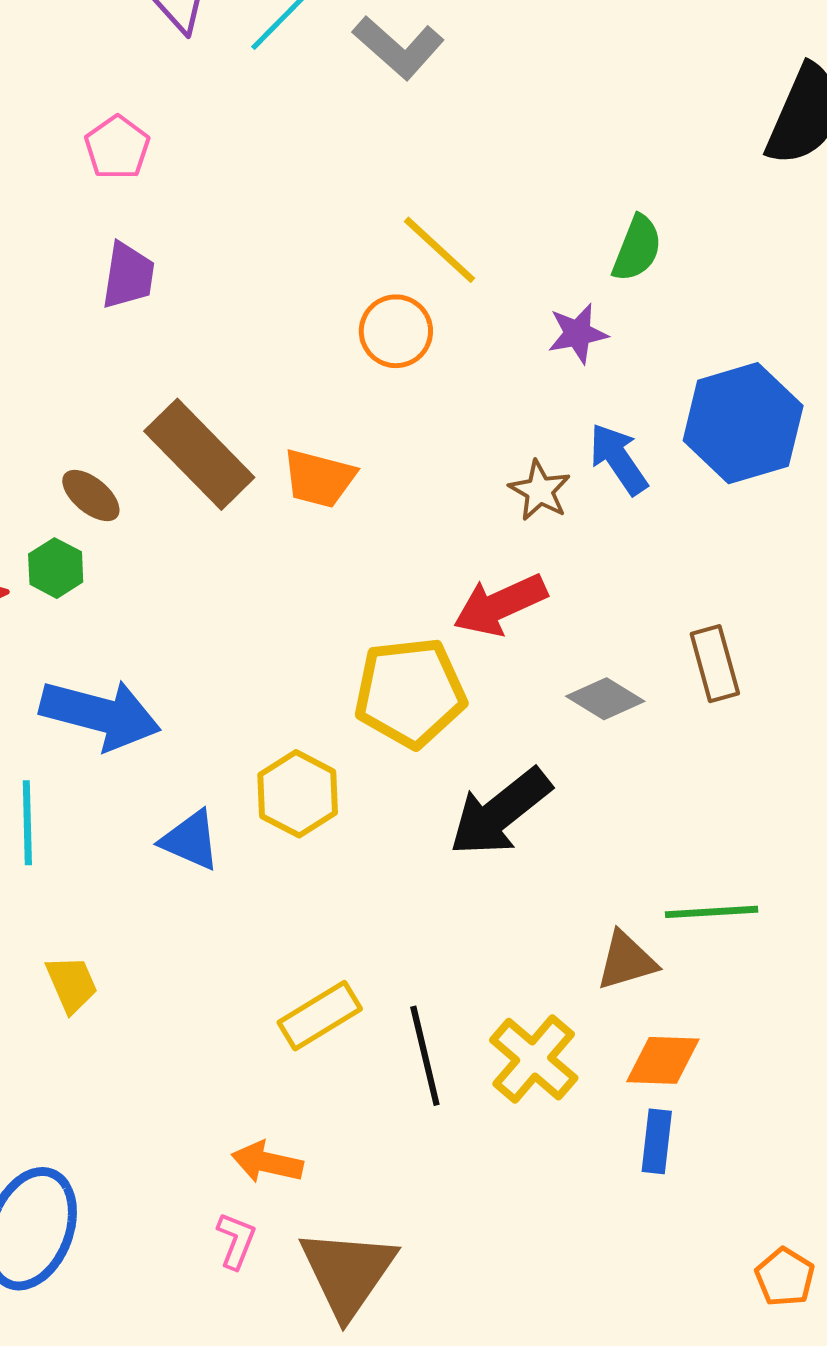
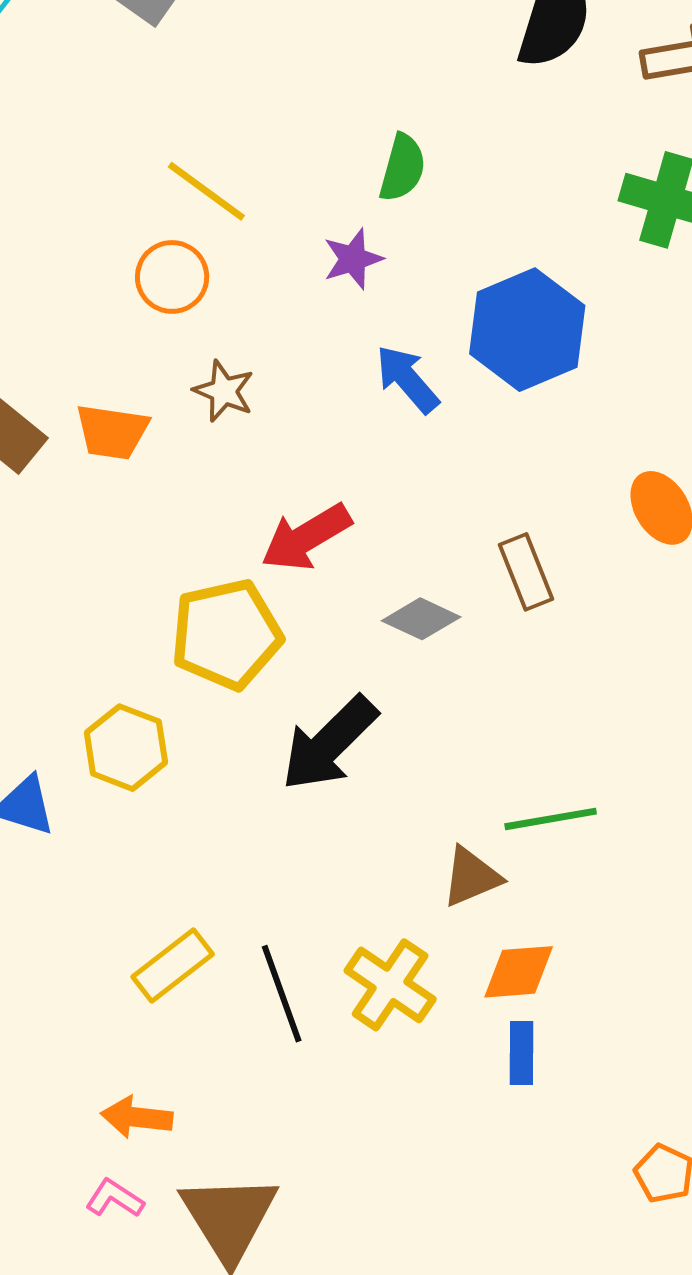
brown star: (540, 491) -> (224, 391), moved
pink L-shape: (236, 1241) -> (115, 1198), turned -72

